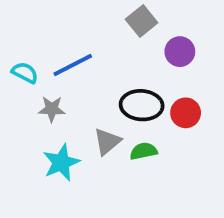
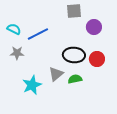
gray square: (142, 21) -> (74, 11), turned 35
cyan semicircle: (25, 73) -> (14, 29), moved
gray star: (52, 109) -> (17, 53), moved

